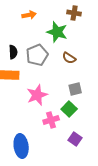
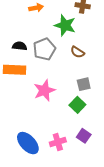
black semicircle: (13, 52) -> (20, 46), turned -80
pink cross: (51, 120) -> (58, 142), moved
blue ellipse: (21, 146) -> (28, 143), turned -35

